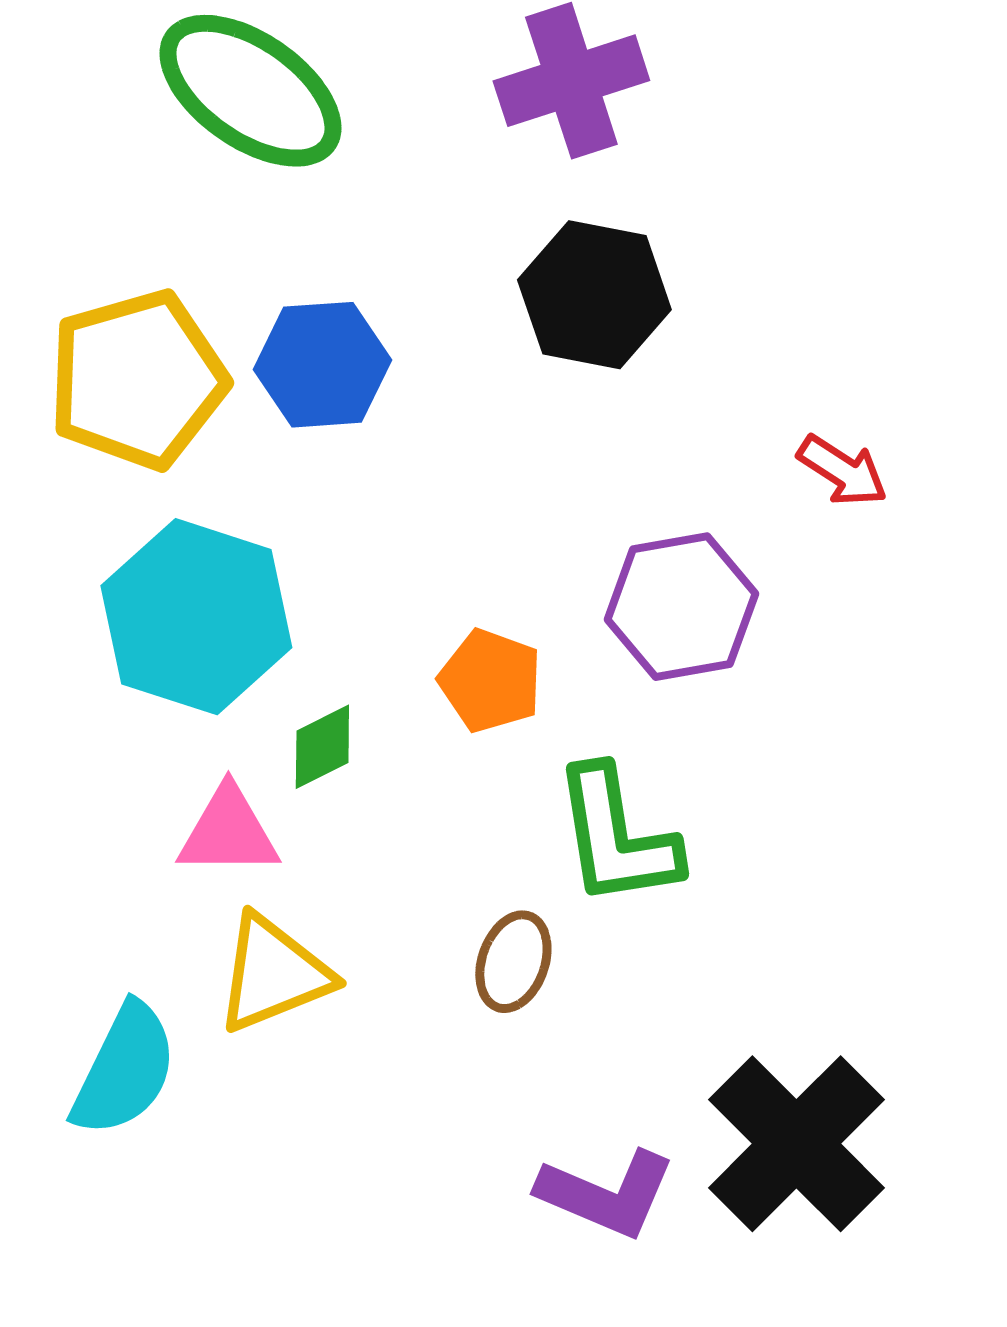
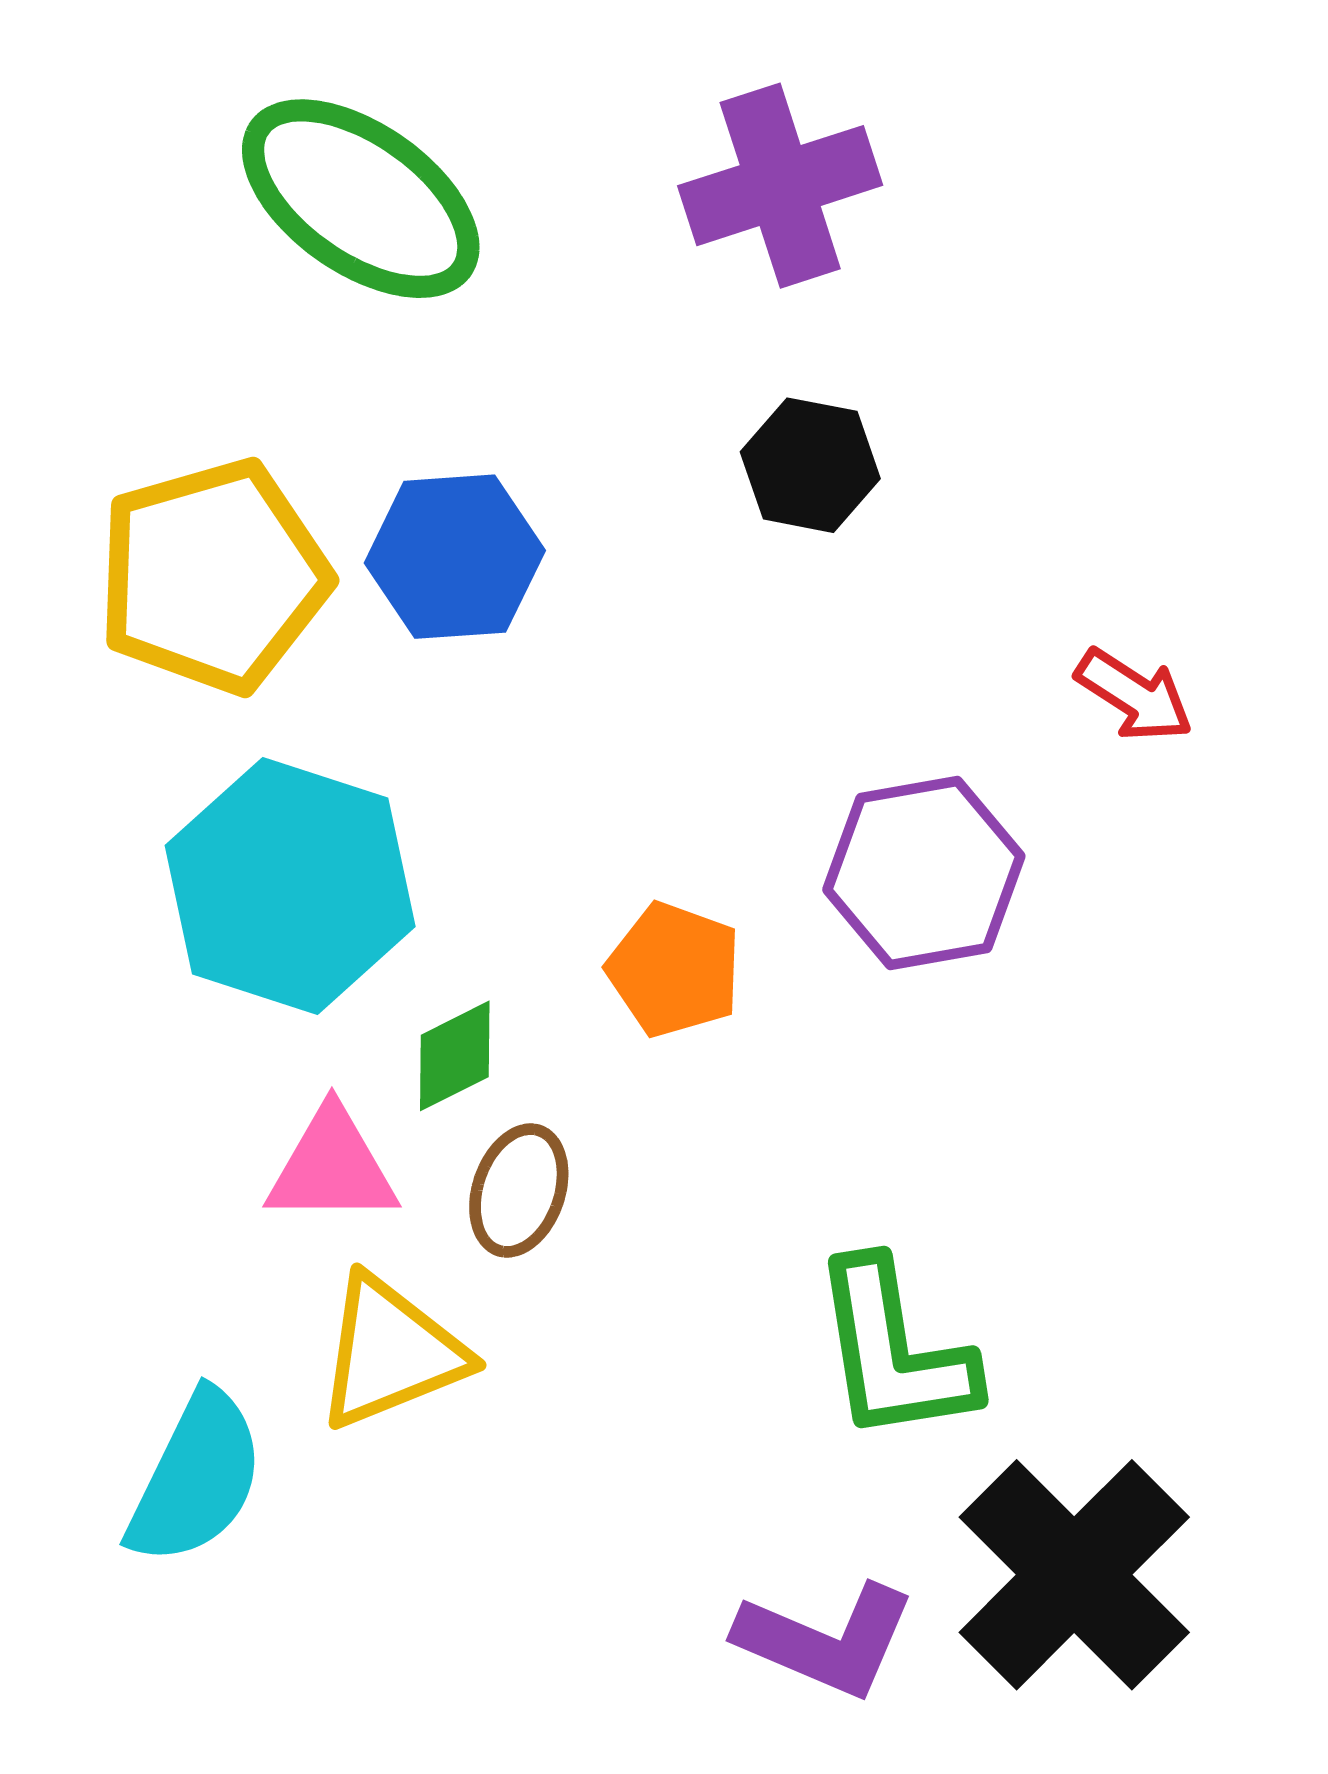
black hexagon: (594, 295) -> (810, 465), size x0.7
green L-shape: (616, 837) -> (894, 1351), moved
brown ellipse: (513, 962) -> (519, 1190), moved

